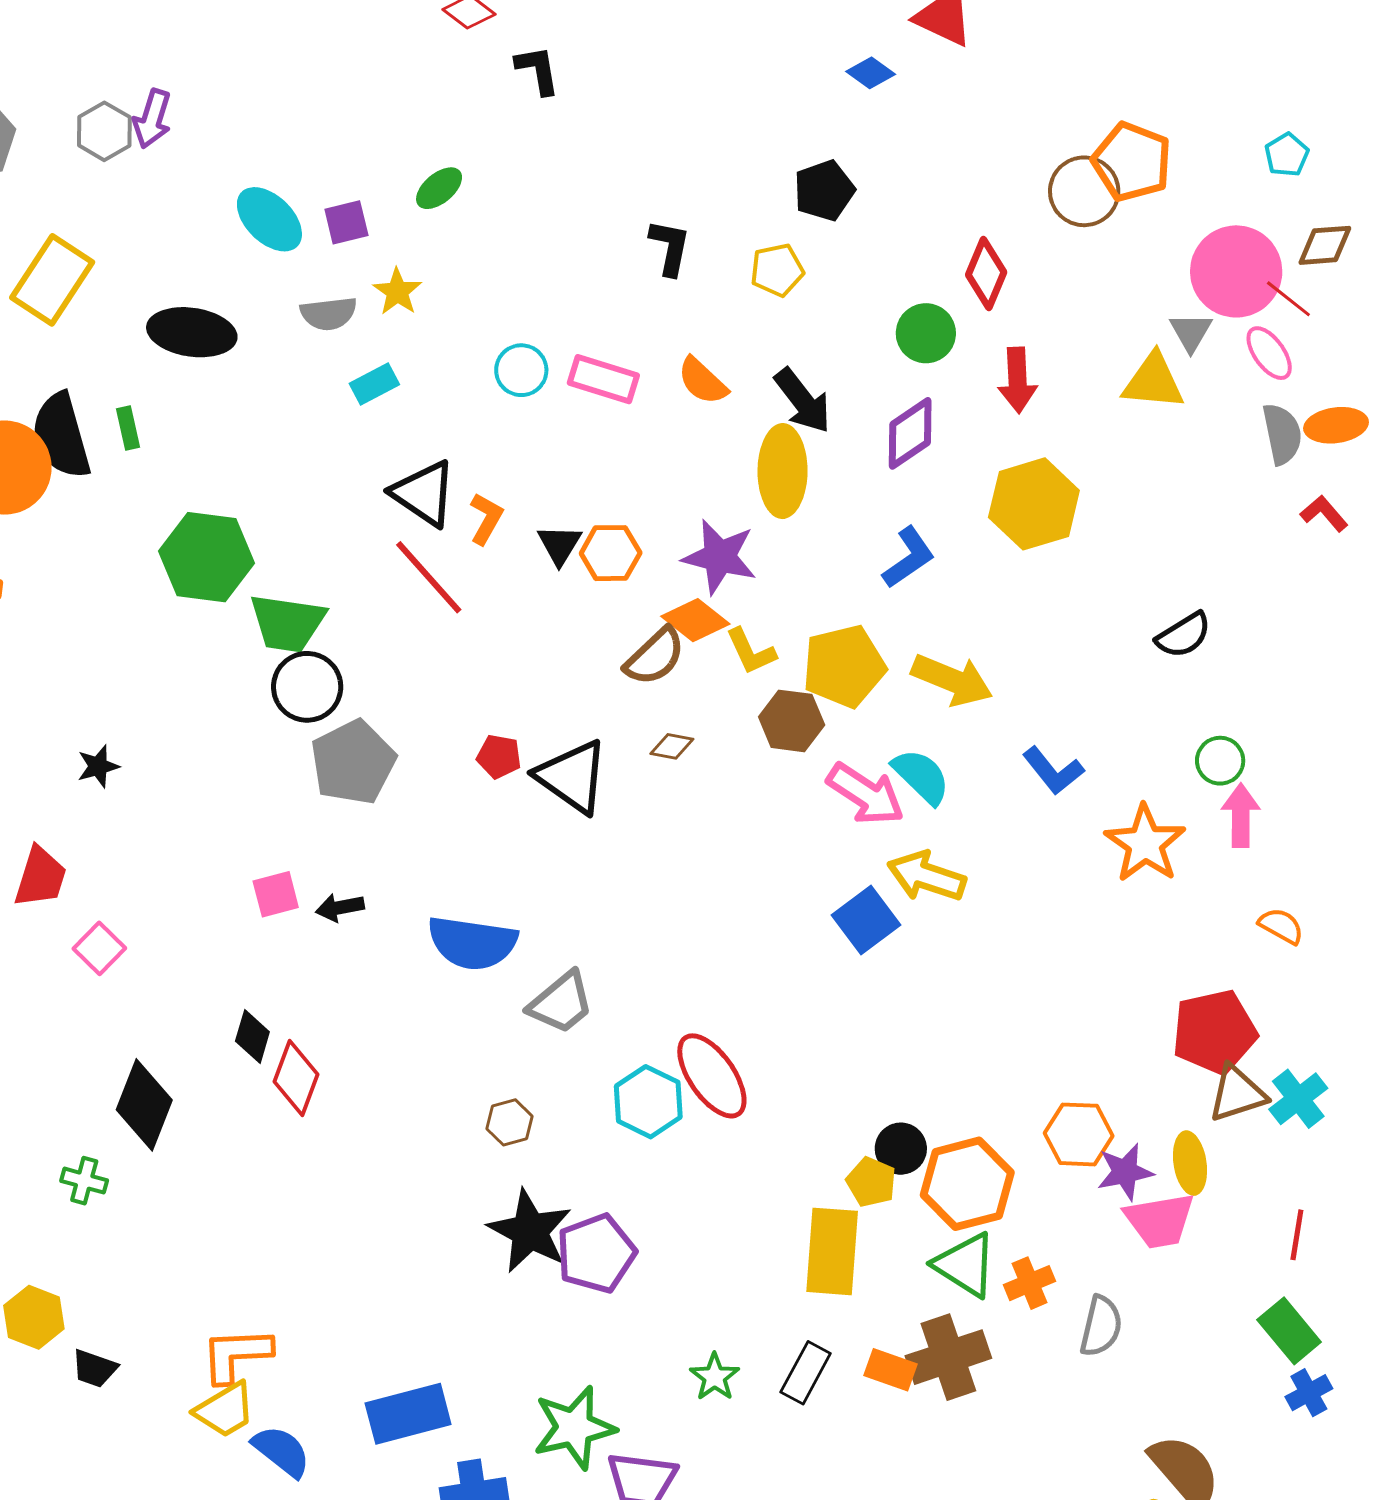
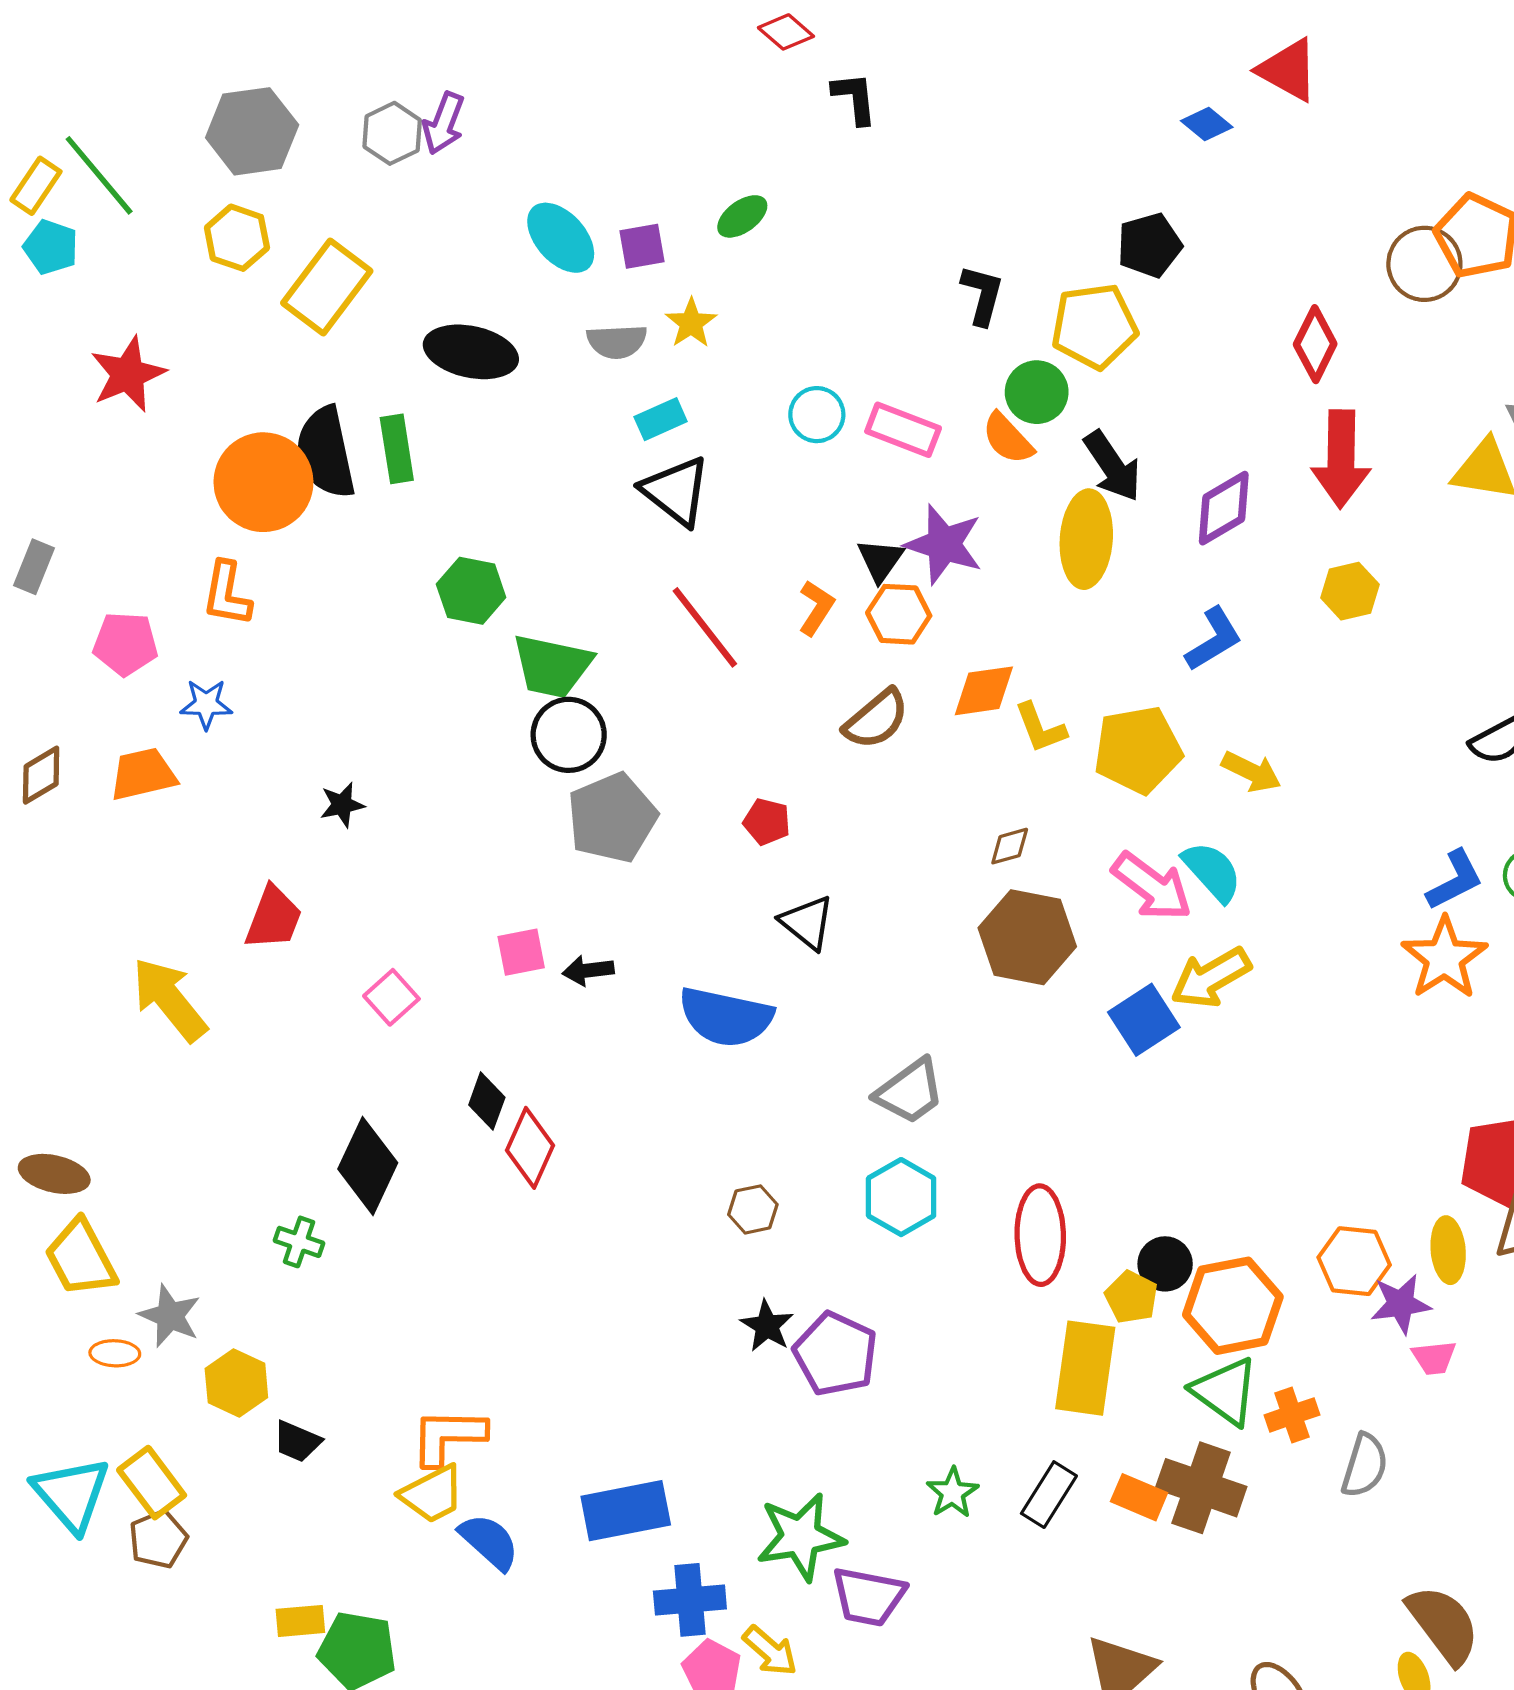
yellow pentagon: (777, 270) -> (1094, 326), size x1.5
green circle: (926, 333) -> (1037, 392), moved
red arrow: (1017, 380) -> (1341, 459), size x1.4
green rectangle: (128, 428) -> (397, 449), size x1.5
black triangle: (424, 493) -> (676, 491), moved
yellow hexagon: (1034, 504) -> (1350, 591), size x0.6
orange L-shape: (486, 519) -> (816, 608), moved
black triangle: (559, 545) -> (880, 560), moved
green hexagon: (207, 557) -> (471, 591), size x0.7
purple star: (720, 557) -> (944, 544), moved
orange diamond: (695, 620) -> (984, 691), turned -50
brown semicircle: (655, 657) -> (876, 719), moved
yellow arrow: (952, 680) -> (1251, 772), size x0.7
brown hexagon: (792, 721) -> (1027, 937), moved, size x1.4
brown diamond: (672, 746) -> (1010, 846), moved, turned -30
blue L-shape: (1053, 771) -> (1455, 880), moved, turned -82
black triangle: (572, 777) -> (807, 923), moved, size x0.7
yellow arrow: (927, 876) -> (1211, 978), turned -52
pink square: (99, 948) -> (391, 997), moved
gray trapezoid: (561, 1003) -> (910, 1091), moved
red ellipse: (712, 1076) -> (1040, 1235), moved, turned 30
yellow ellipse: (1190, 1163) -> (1448, 1250), moved
pink trapezoid: (1160, 1220) -> (1434, 1358), size x0.6
black star: (530, 1231) -> (767, 1326), size x0.6
purple pentagon: (596, 1253) -> (836, 1354), turned -30
brown cross: (948, 1357) -> (1201, 1488), turned 34

